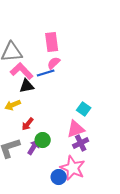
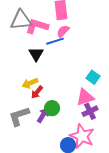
pink L-shape: (22, 71) -> (37, 26), moved, turned -30
black triangle: (27, 86) -> (36, 54), turned -49
yellow arrow: (13, 105) -> (30, 83), moved

